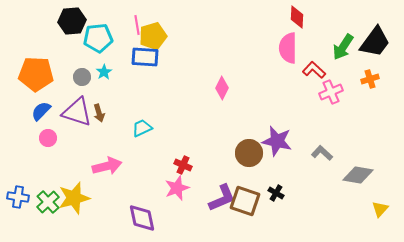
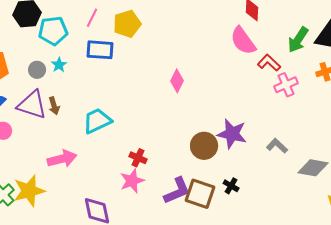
pink line: (137, 25) -> (92, 18), turned 36
yellow pentagon: (153, 36) -> (127, 24), moved
pink semicircle: (288, 48) -> (243, 41), turned -36
cyan trapezoid: (142, 128) -> (97, 121), size x1.4

